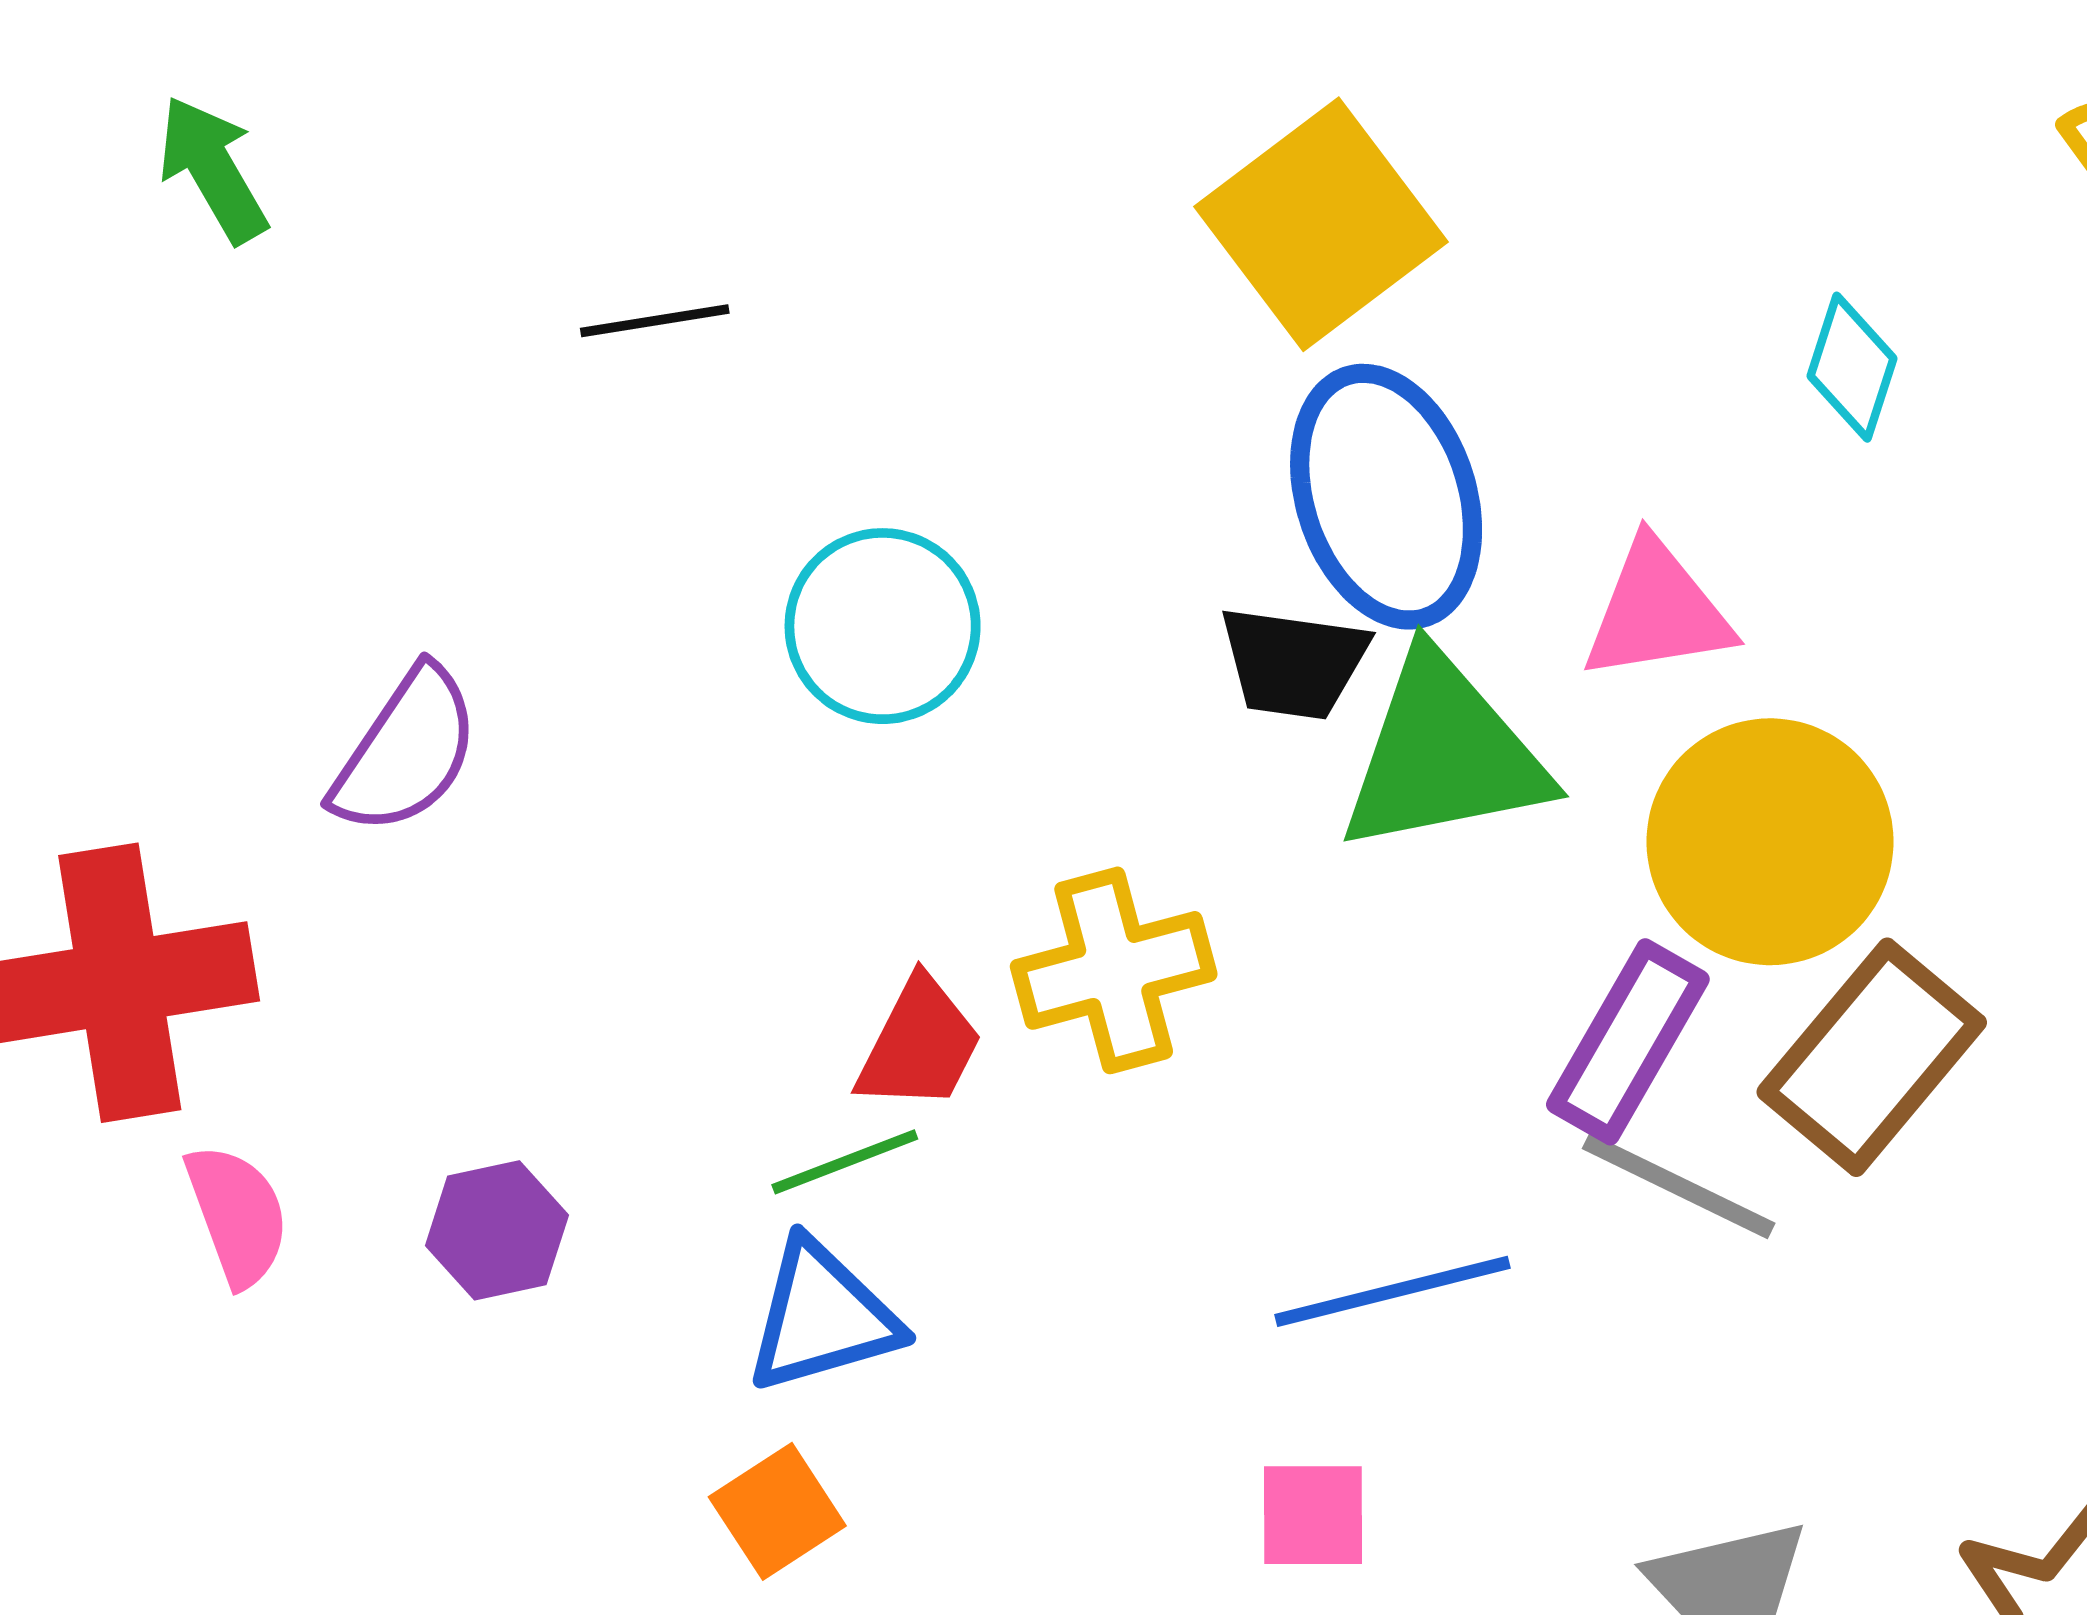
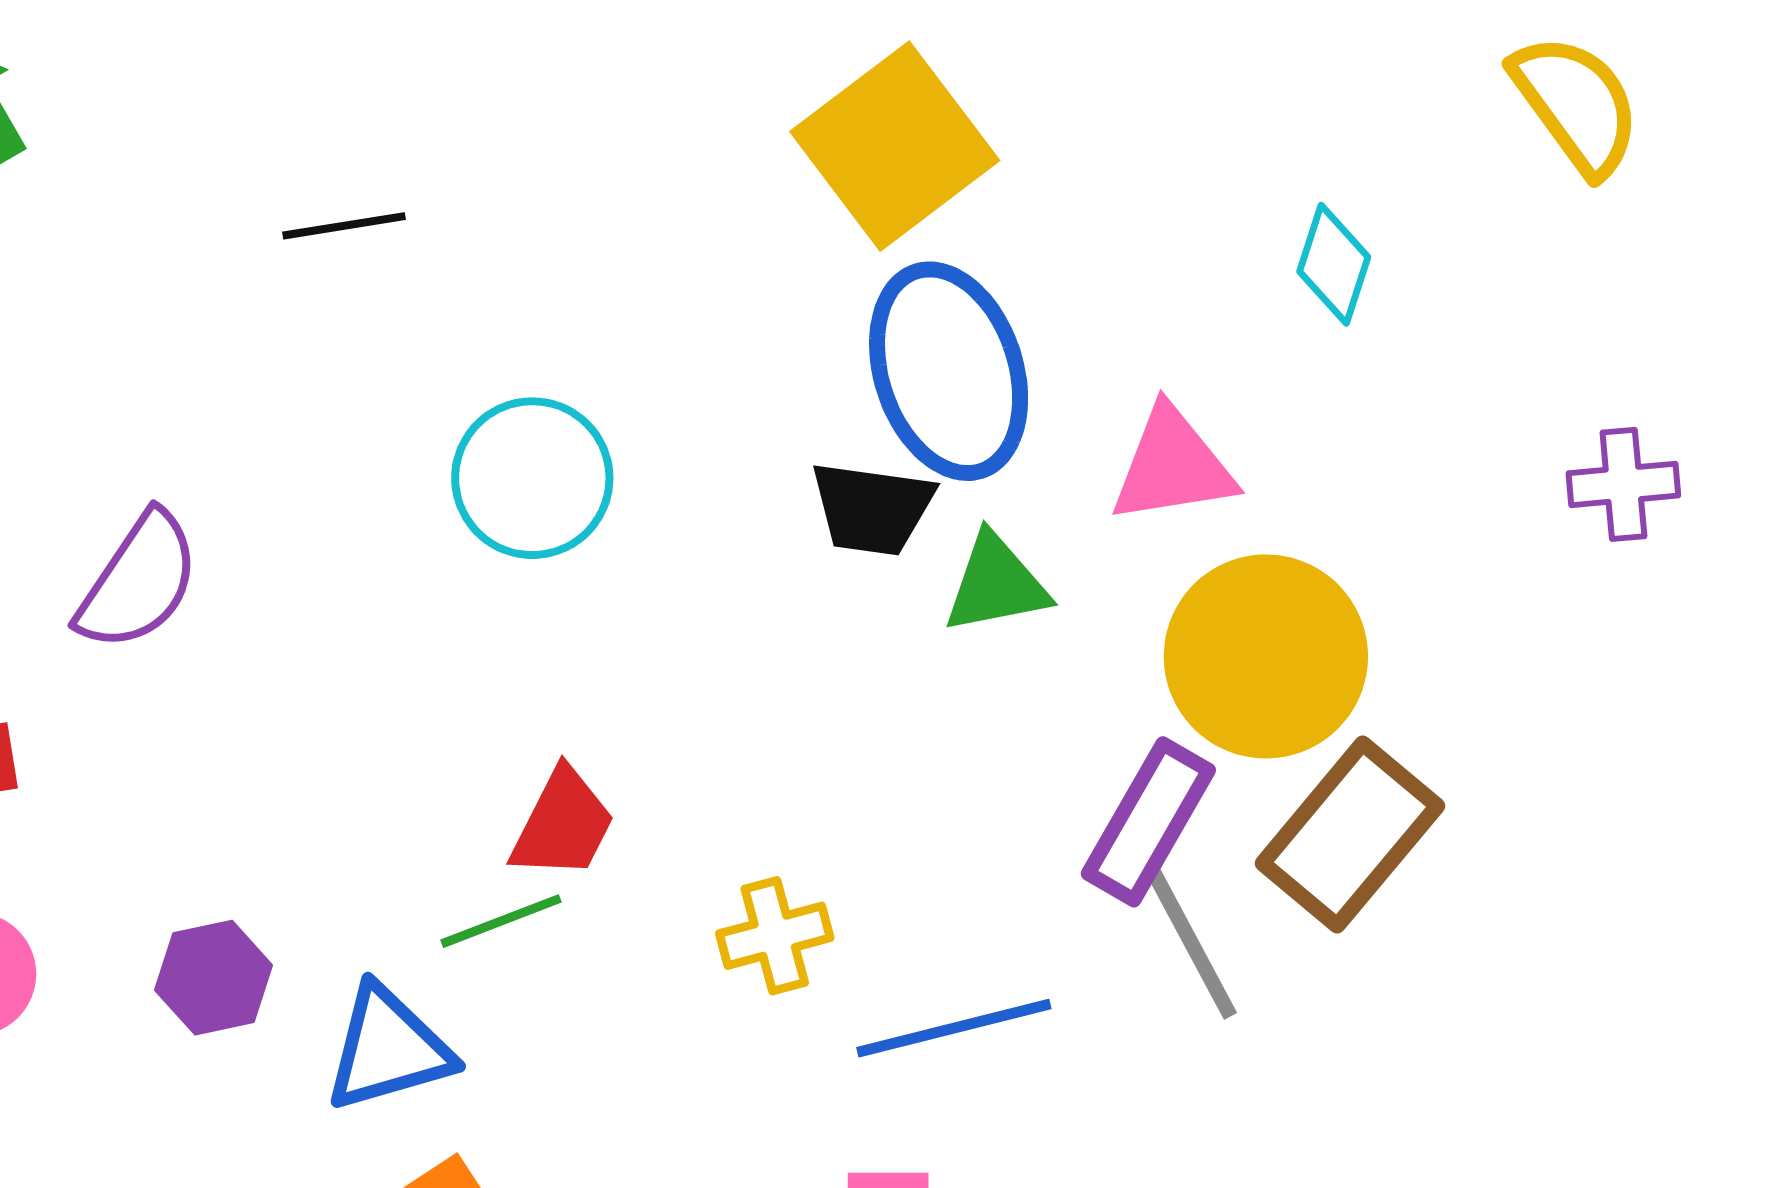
green triangle: (1444, 754) -> (996, 584), size x0.6
yellow cross: (1114, 970) -> (775, 936), moved, size x0.7
gray line: (1679, 1186) -> (1190, 941), turned 36
blue triangle: (822, 1317) -> (388, 1049), moved

